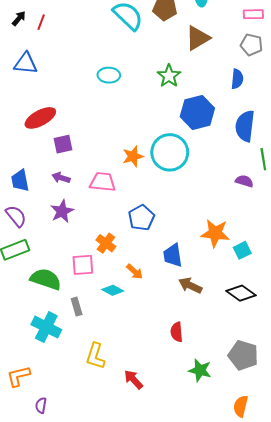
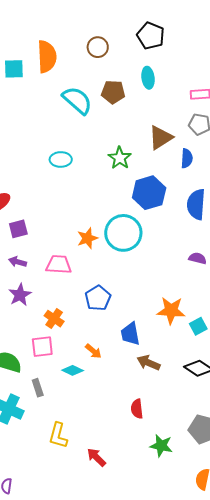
brown triangle: (198, 38) -> (161, 138), moved
orange cross: (106, 243) -> (54, 319), moved

